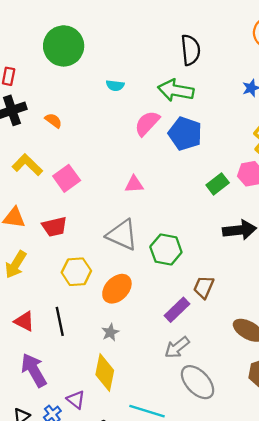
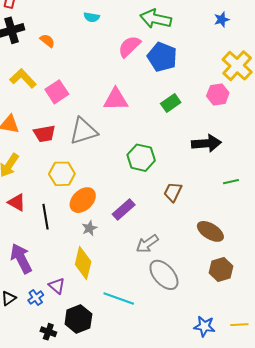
cyan semicircle: (115, 85) -> (92, 17), moved
pink triangle: (134, 184) -> (116, 99), size x1.5
green rectangle: (218, 184) -> (171, 103), moved
gray triangle: (122, 235) -> (83, 131), moved, turned -44
orange ellipse: (117, 289) -> (83, 200), moved
purple rectangle: (177, 310) -> (124, 209), moved
red triangle: (24, 321) -> (17, 202), moved

